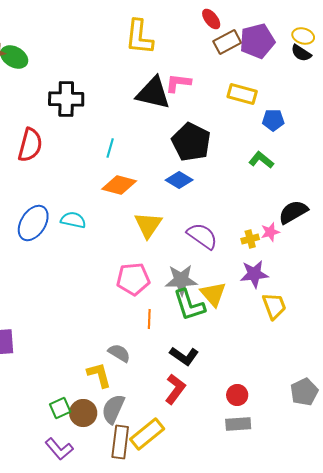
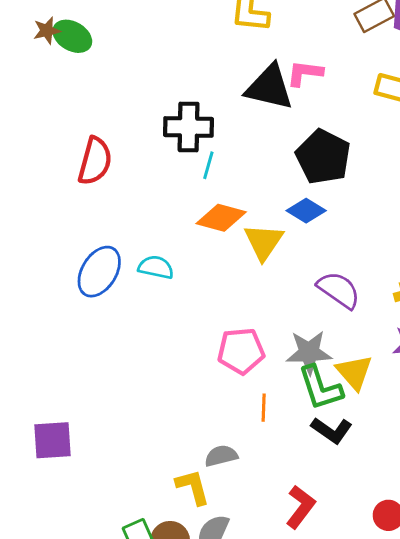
black cross: (66, 99) -> (189, 127), moved
yellow triangle: (148, 225) -> (264, 242), moved
gray semicircle: (119, 353) -> (221, 456), turned -45
black L-shape: (184, 356) -> (332, 430), moved

